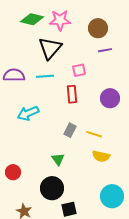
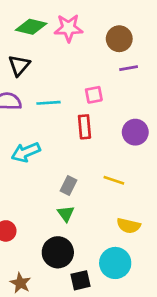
black triangle: (50, 48) -> (19, 65), moved, size x0.7
gray rectangle: (70, 130) -> (68, 186), moved
yellow semicircle: (101, 156) -> (129, 226), moved
cyan circle: (112, 196) -> (115, 263), moved

